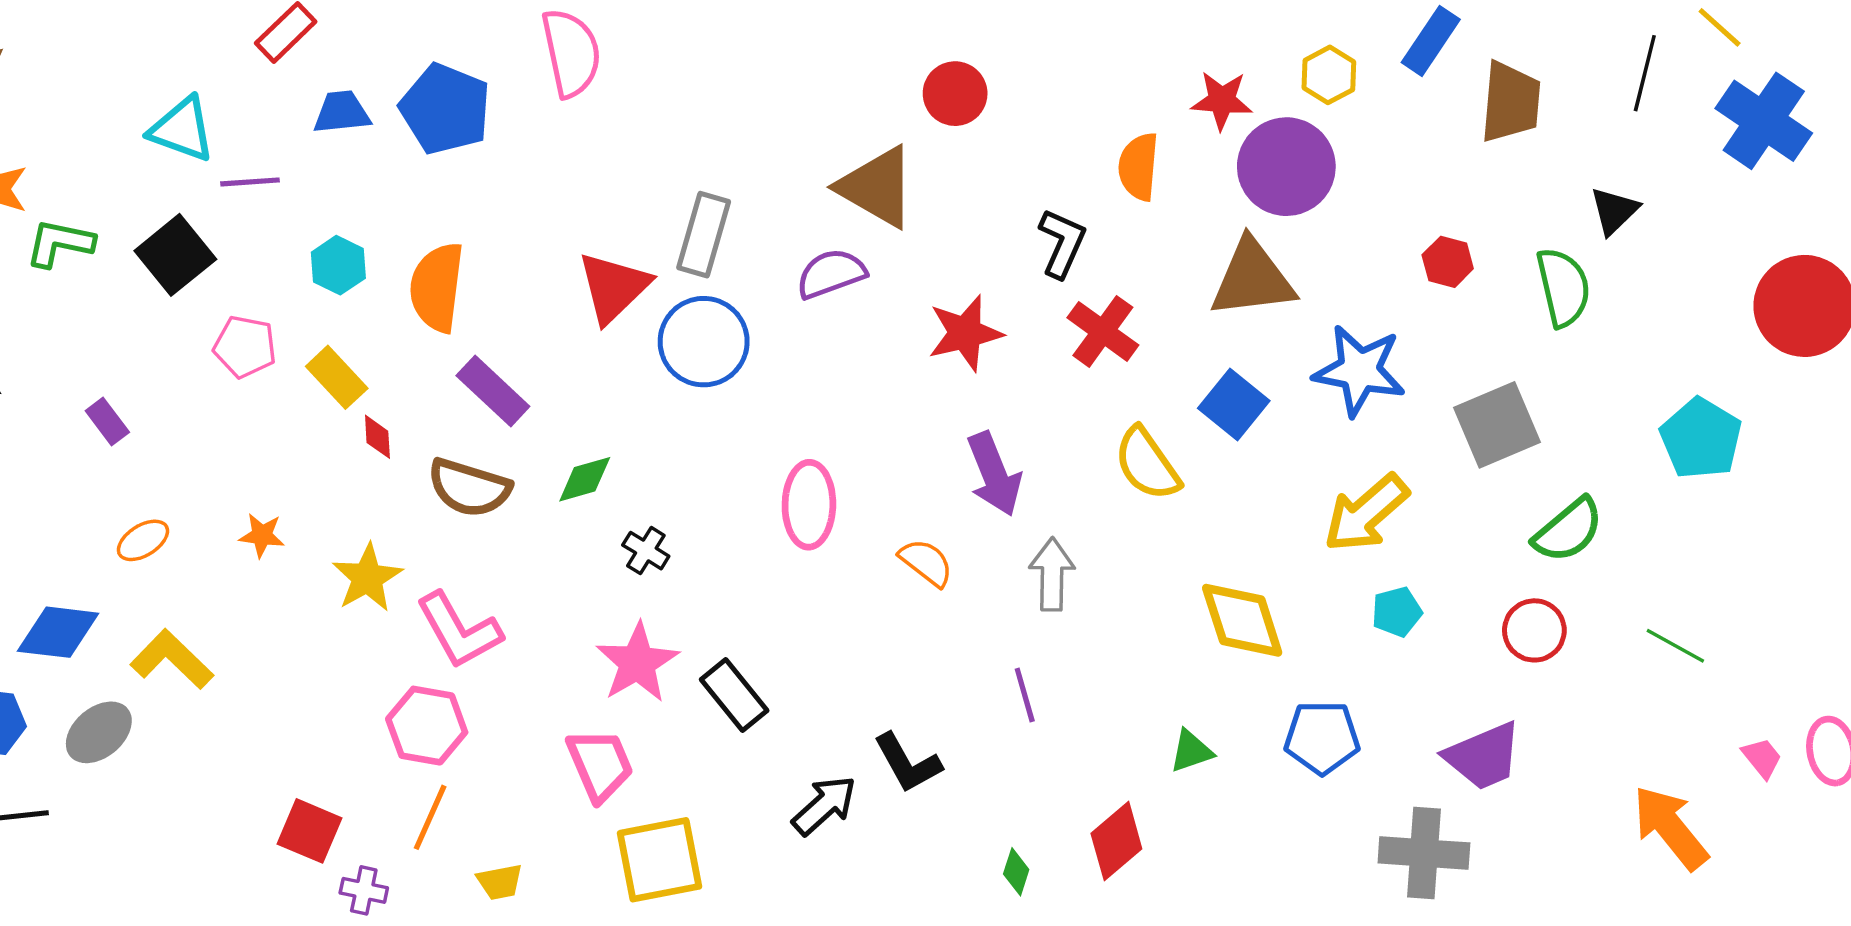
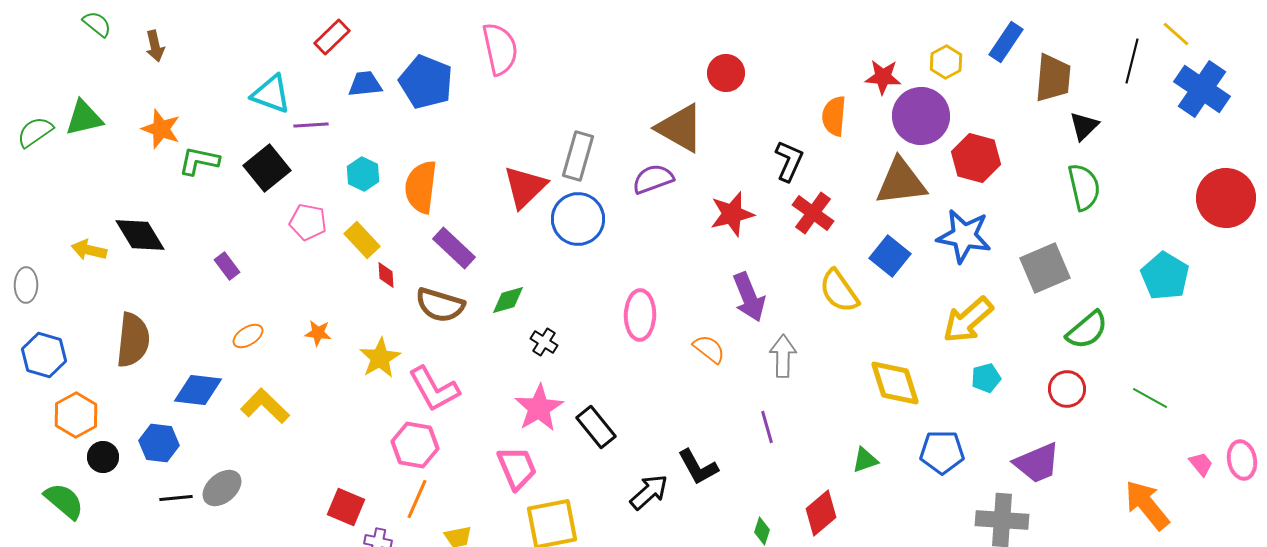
black triangle: (1614, 211) -> (1084, 126), moved
red hexagon: (1448, 262) -> (976, 158), moved, size x1.6
gray ellipse: (99, 732) -> (222, 488), moved

